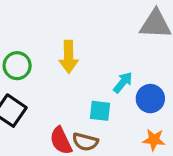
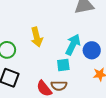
cyan arrow: (123, 82) -> (73, 45), size x1.5

